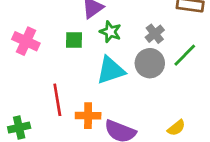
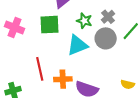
green star: (110, 32) -> (84, 21), moved
green square: (74, 40) -> (49, 25), size x1.5
yellow semicircle: (176, 128) -> (128, 84), turned 56

